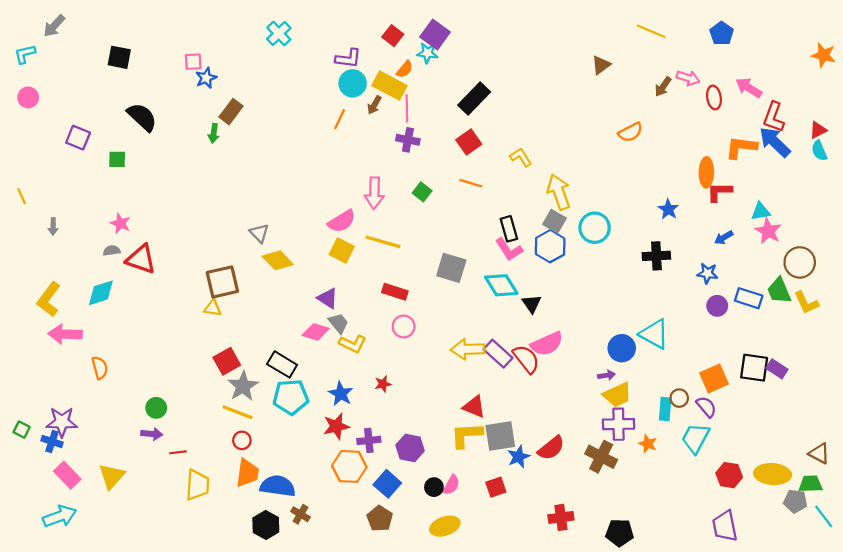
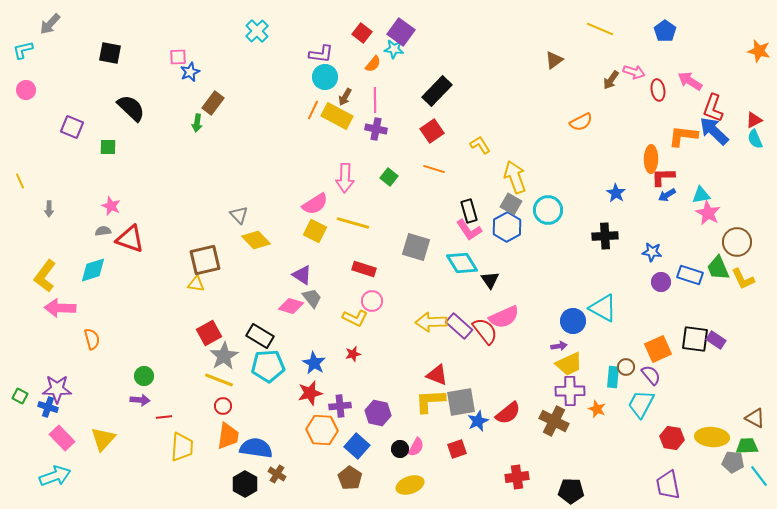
yellow rectangle: (389, 86) -> (337, 116), moved
blue arrow: (724, 237) -> (667, 195), moved
yellow L-shape: (353, 344) -> (355, 318), moved

